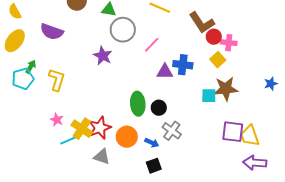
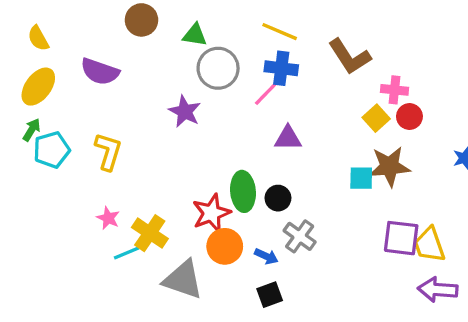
red circle: (214, 37) -> (409, 117), moved
blue cross: (183, 65) -> (281, 68), moved
green arrow: (31, 67) -> (32, 130), moved
red star: (100, 128) -> (211, 213), moved
gray triangle: (102, 157) -> (183, 280), size x1.5

